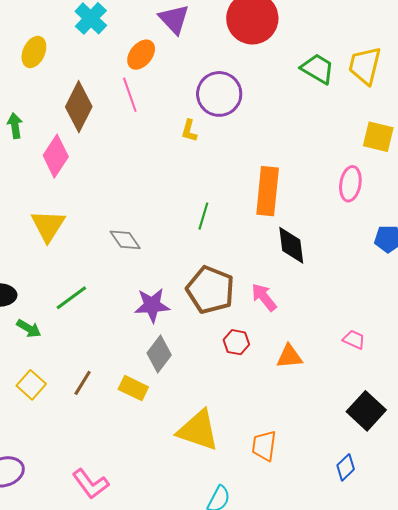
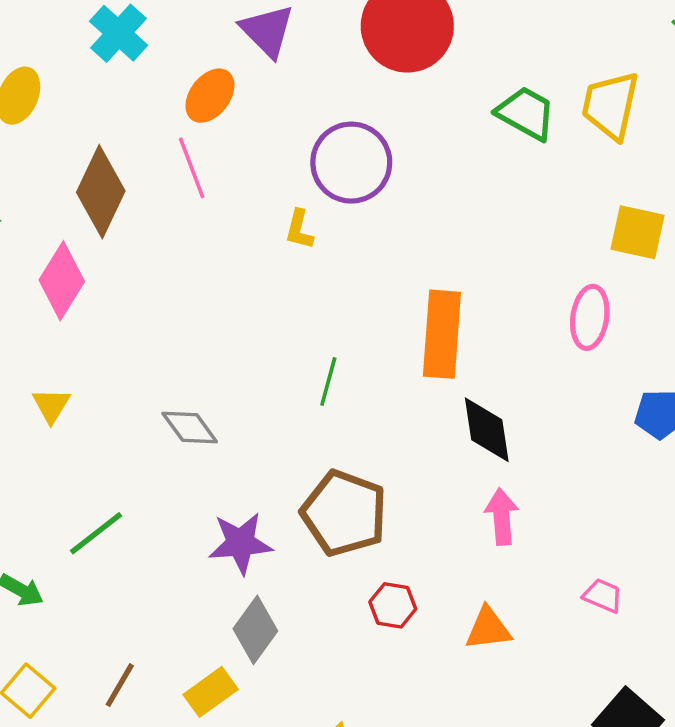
yellow triangle: (48, 226) -> (51, 405), size x0.6
pink arrow: (264, 297) -> (502, 517), moved, turned 36
yellow rectangle: (133, 388) -> (211, 692), turned -60

